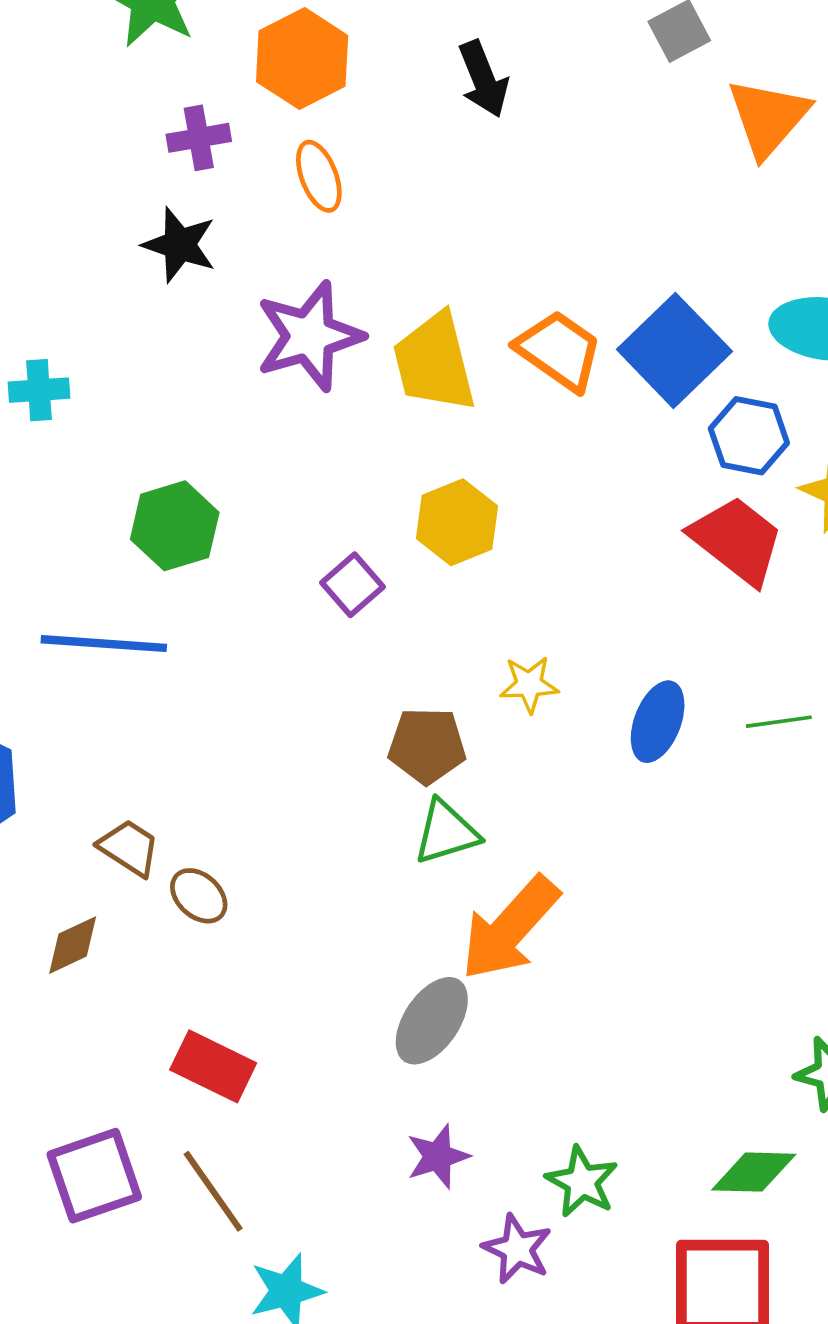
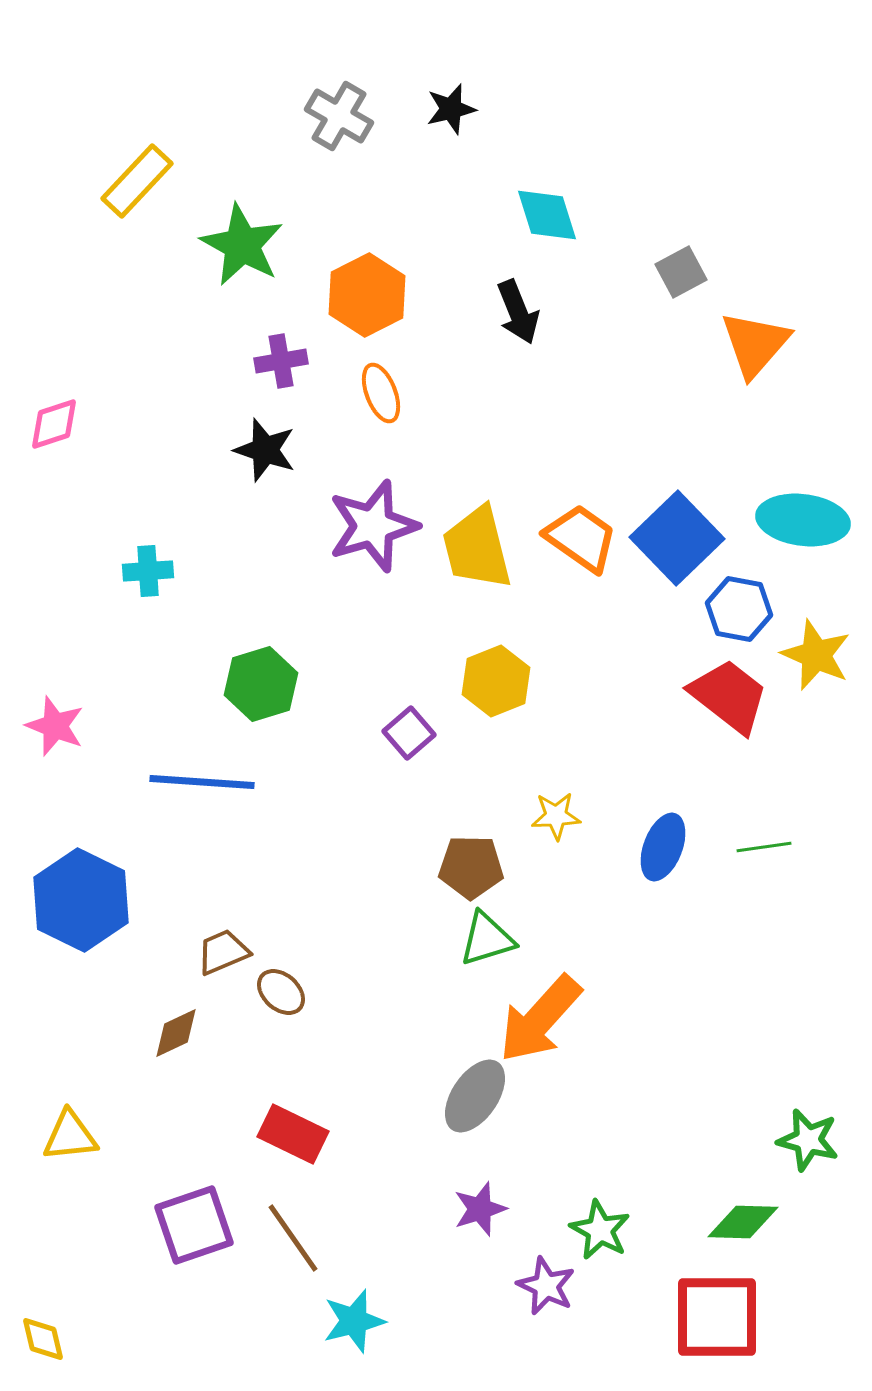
brown trapezoid: (129, 848) -> (223, 952), turned -56

